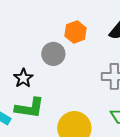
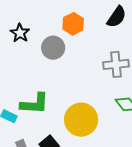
black star: (23, 78) -> (20, 33), moved

